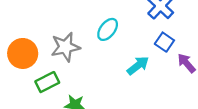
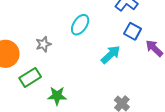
gray star: (65, 47) -> (43, 44), size x0.6

